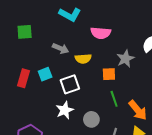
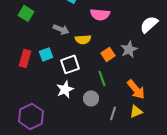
green square: (25, 32) -> (26, 13), turned 35
gray star: (125, 59) -> (129, 49), moved
orange square: (109, 74) -> (108, 54), turned -32
green line: (114, 99) -> (102, 78), moved

